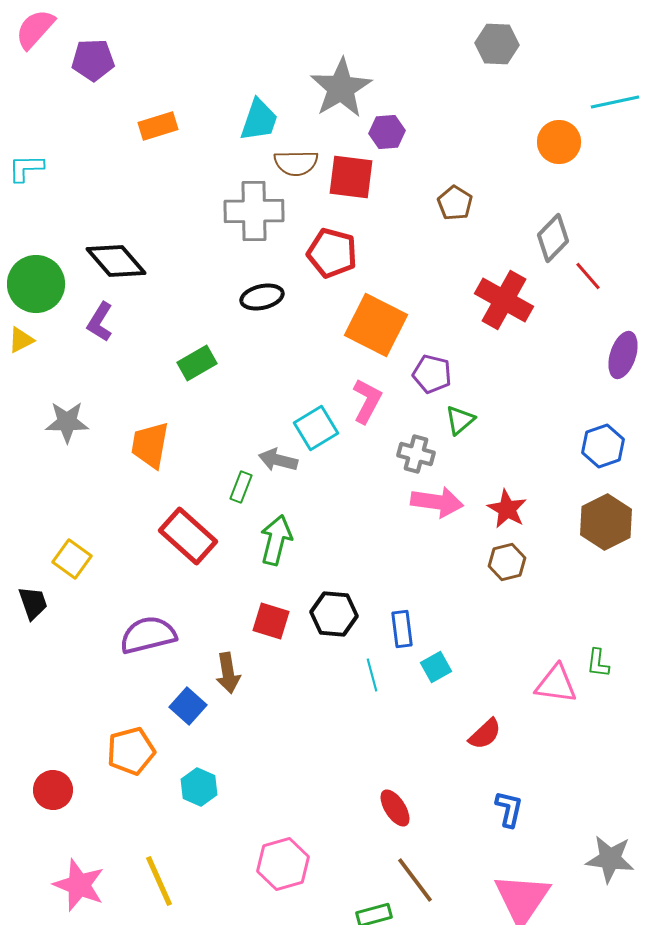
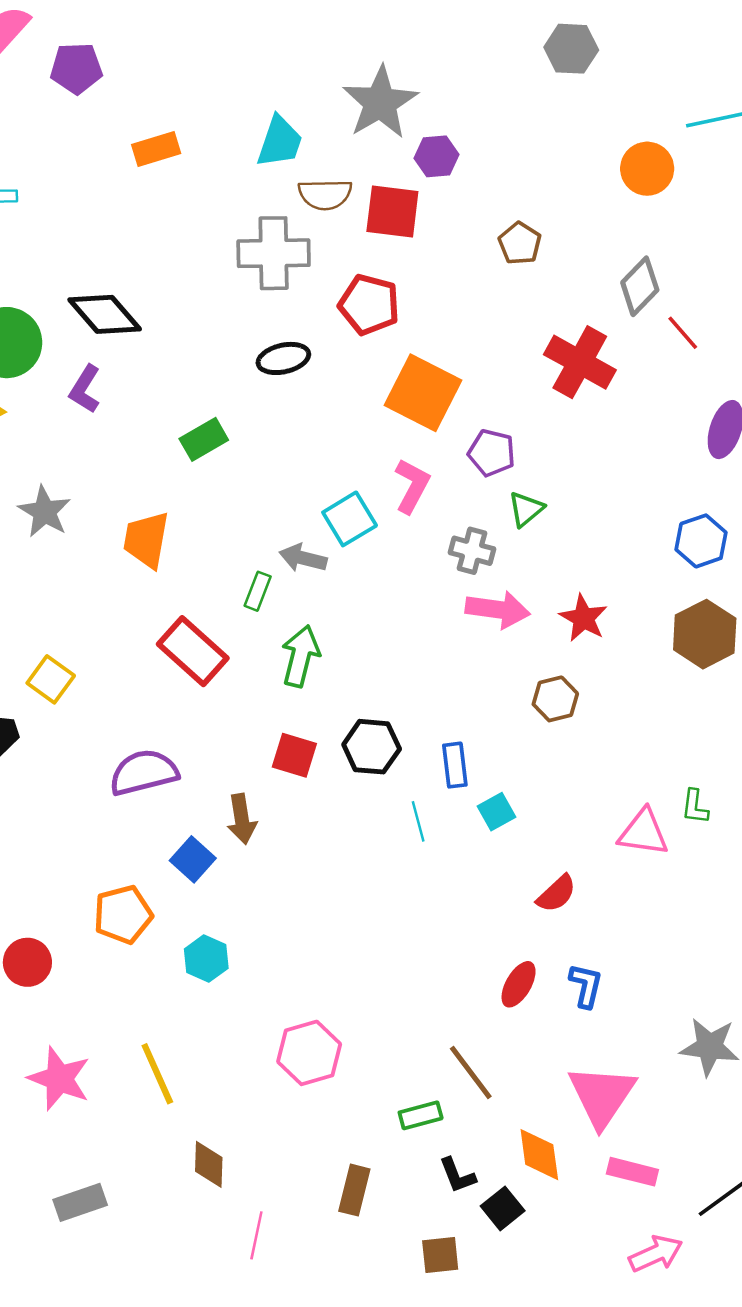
gray star: (67, 422) -> (45, 512), turned 30
brown hexagon: (507, 562) -> (555, 699), moved
red ellipse: (395, 808) -> (519, 984), moved, turned 63

